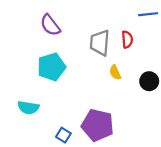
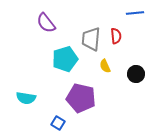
cyan pentagon: (51, 67) -> (65, 59), moved
purple pentagon: (98, 125) -> (81, 98), moved

